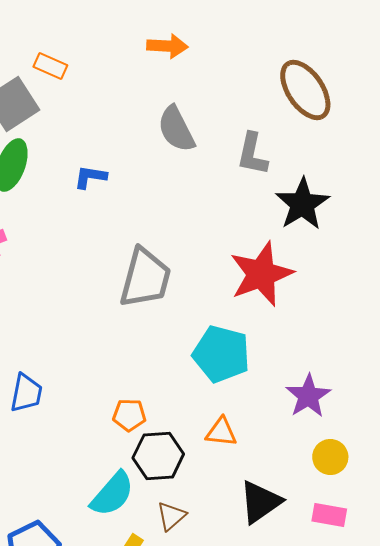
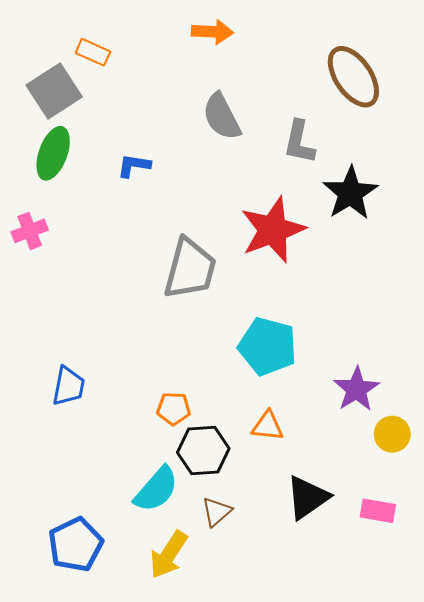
red star: (261, 274) -> (273, 230), moved
yellow circle: (330, 457) -> (392, 434), moved

